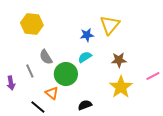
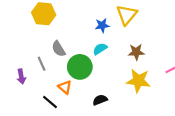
yellow star: (121, 87) -> (138, 81), turned -30

